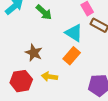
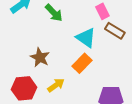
yellow arrow: (49, 77) -> (56, 85), turned 133

